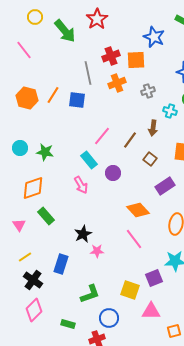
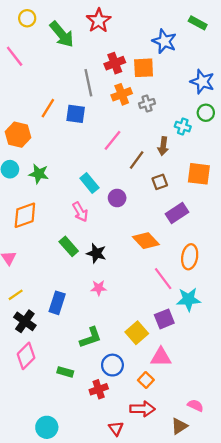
gray cross: (148, 91) -> (147, 104), moved
orange hexagon: (27, 98) -> (18, 135), moved
pink line: (102, 136) -> (112, 140), moved
brown square: (150, 159) -> (160, 182), turned 32
green rectangle: (46, 216) -> (69, 246), moved
black star: (83, 234) -> (96, 253), moved, turned -30
pink line: (134, 239) -> (163, 279), moved
yellow square: (130, 290) -> (137, 333), turned 30
orange square: (174, 331) -> (146, 380), moved, turned -32

